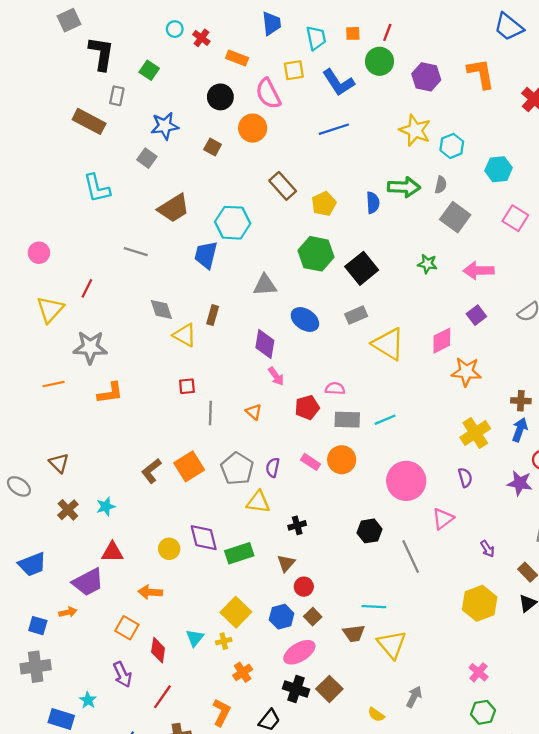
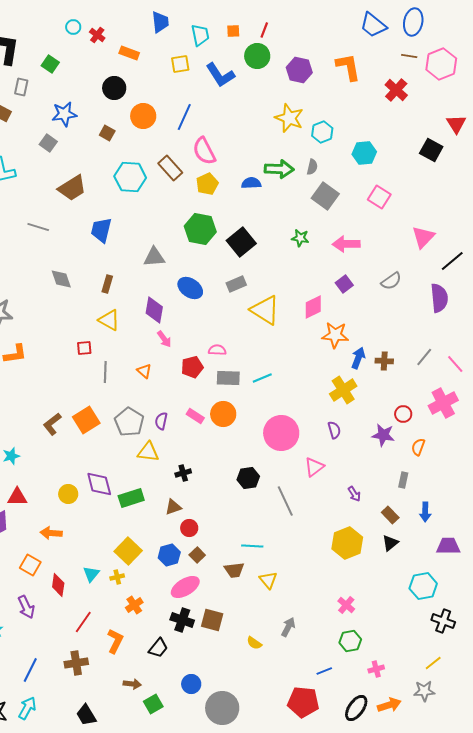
pink semicircle: (268, 94) -> (204, 151), moved
blue line: (334, 129) -> (184, 117), moved, turned -48
blue semicircle: (373, 203) -> (251, 183), turned -90
cyan hexagon: (233, 223) -> (130, 177), moved
yellow triangle: (185, 335) -> (109, 320), moved
blue arrow: (520, 430) -> (358, 358), moved
brown triangle: (286, 563) -> (173, 507), turned 30
yellow triangle: (392, 644) -> (268, 580), size x0.7
brown square: (329, 689) -> (212, 620), turned -30
red line: (162, 697) -> (83, 622), moved

